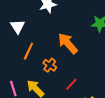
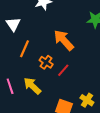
red line: (71, 84) -> (63, 70), moved

